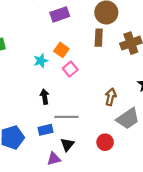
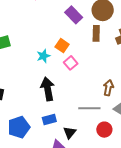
purple rectangle: (60, 14) -> (74, 15), moved, turned 66
black arrow: (45, 97) -> (48, 89), size x1.6
gray line: (66, 117) -> (89, 108), moved

